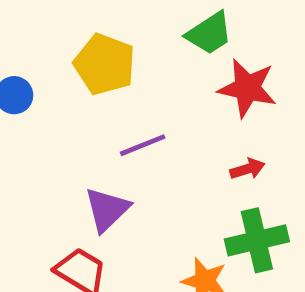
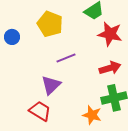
red arrow: (247, 169) -> (110, 68), size x1.5

